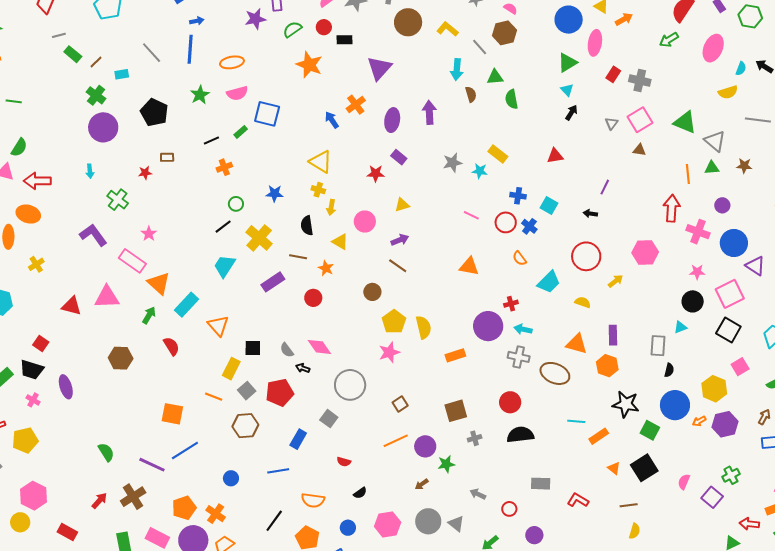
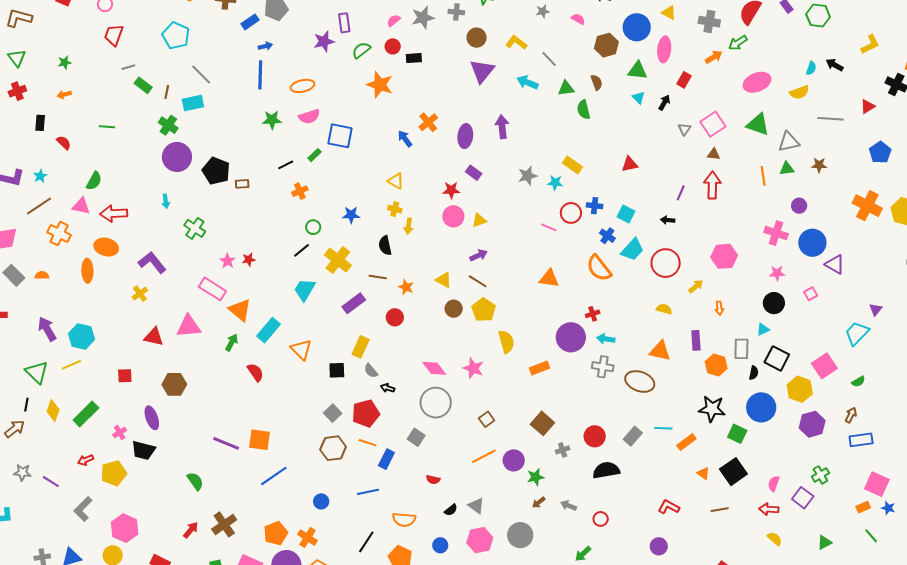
orange arrow: (624, 19) -> (714, 57), moved
brown circle: (408, 22) -> (477, 38), size x0.7
brown hexagon: (504, 33) -> (606, 45), moved
pink ellipse: (713, 48) -> (757, 82), moved, turned 48
gray line: (152, 53) -> (201, 75), moved
brown line: (96, 62) -> (167, 92), turned -32
green triangle: (567, 63) -> (638, 70), turned 40
purple triangle: (379, 68) -> (482, 71), moved
cyan arrow: (457, 69) -> (527, 82), turned 110
cyan rectangle: (122, 74) -> (193, 103), size x1.5
gray cross: (640, 81) -> (709, 22), moved
brown semicircle: (471, 94) -> (597, 82), moved
green star: (200, 95) -> (272, 120), turned 30
green line: (14, 101) -> (107, 127), moved
black pentagon: (154, 112) -> (216, 171), moved
black arrow: (571, 113) -> (664, 103), moved
gray triangle: (715, 141) -> (789, 142), turned -50
yellow triangle: (321, 162) -> (396, 181), size x0.7
red star: (145, 173) -> (249, 259), moved
red arrow: (672, 208) -> (712, 185), moved
pink circle: (365, 222) -> (453, 216), moved
red circle: (506, 222) -> (571, 213), moved
purple L-shape: (93, 235) -> (152, 262), moved
yellow triangle: (340, 242) -> (444, 280), moved
orange semicircle: (519, 258) -> (599, 268), size x1.8
yellow cross: (36, 264) -> (140, 294), moved
cyan trapezoid: (549, 282) -> (632, 250), moved
pink square: (730, 294) -> (811, 294), size x0.5
yellow pentagon: (394, 322) -> (484, 310), moved
black square: (728, 330) -> (777, 358), moved
red square: (41, 343) -> (125, 376), turned -35
pink diamond: (319, 347) -> (434, 368), moved
pink star: (389, 352) -> (473, 368), turned -30
brown hexagon: (121, 358) -> (174, 384), moved
orange hexagon: (607, 366) -> (716, 365), moved
pink square: (740, 367) -> (824, 366), size x1.4
yellow rectangle: (231, 369) -> (361, 347), moved
black trapezoid: (32, 370) -> (143, 450), moved
orange line: (214, 397) -> (368, 443), moved
pink cross: (33, 400) -> (120, 433), turned 32
red circle: (510, 402) -> (595, 436), moved
brown square: (456, 411) -> (542, 423), turned -30
orange arrow: (699, 421) -> (719, 308), moved, turned -64
black semicircle: (520, 435) -> (606, 470), moved
purple line: (152, 465) -> (226, 443), moved
brown arrow: (422, 484) -> (539, 502), moved
gray rectangle: (541, 484) -> (633, 436), moved, turned -48
gray triangle: (456, 524) -> (476, 506), moved
red arrow: (749, 524) -> (769, 509), moved
yellow semicircle: (635, 531) -> (775, 539), moved, turned -63
purple circle: (534, 535) -> (659, 546), moved

